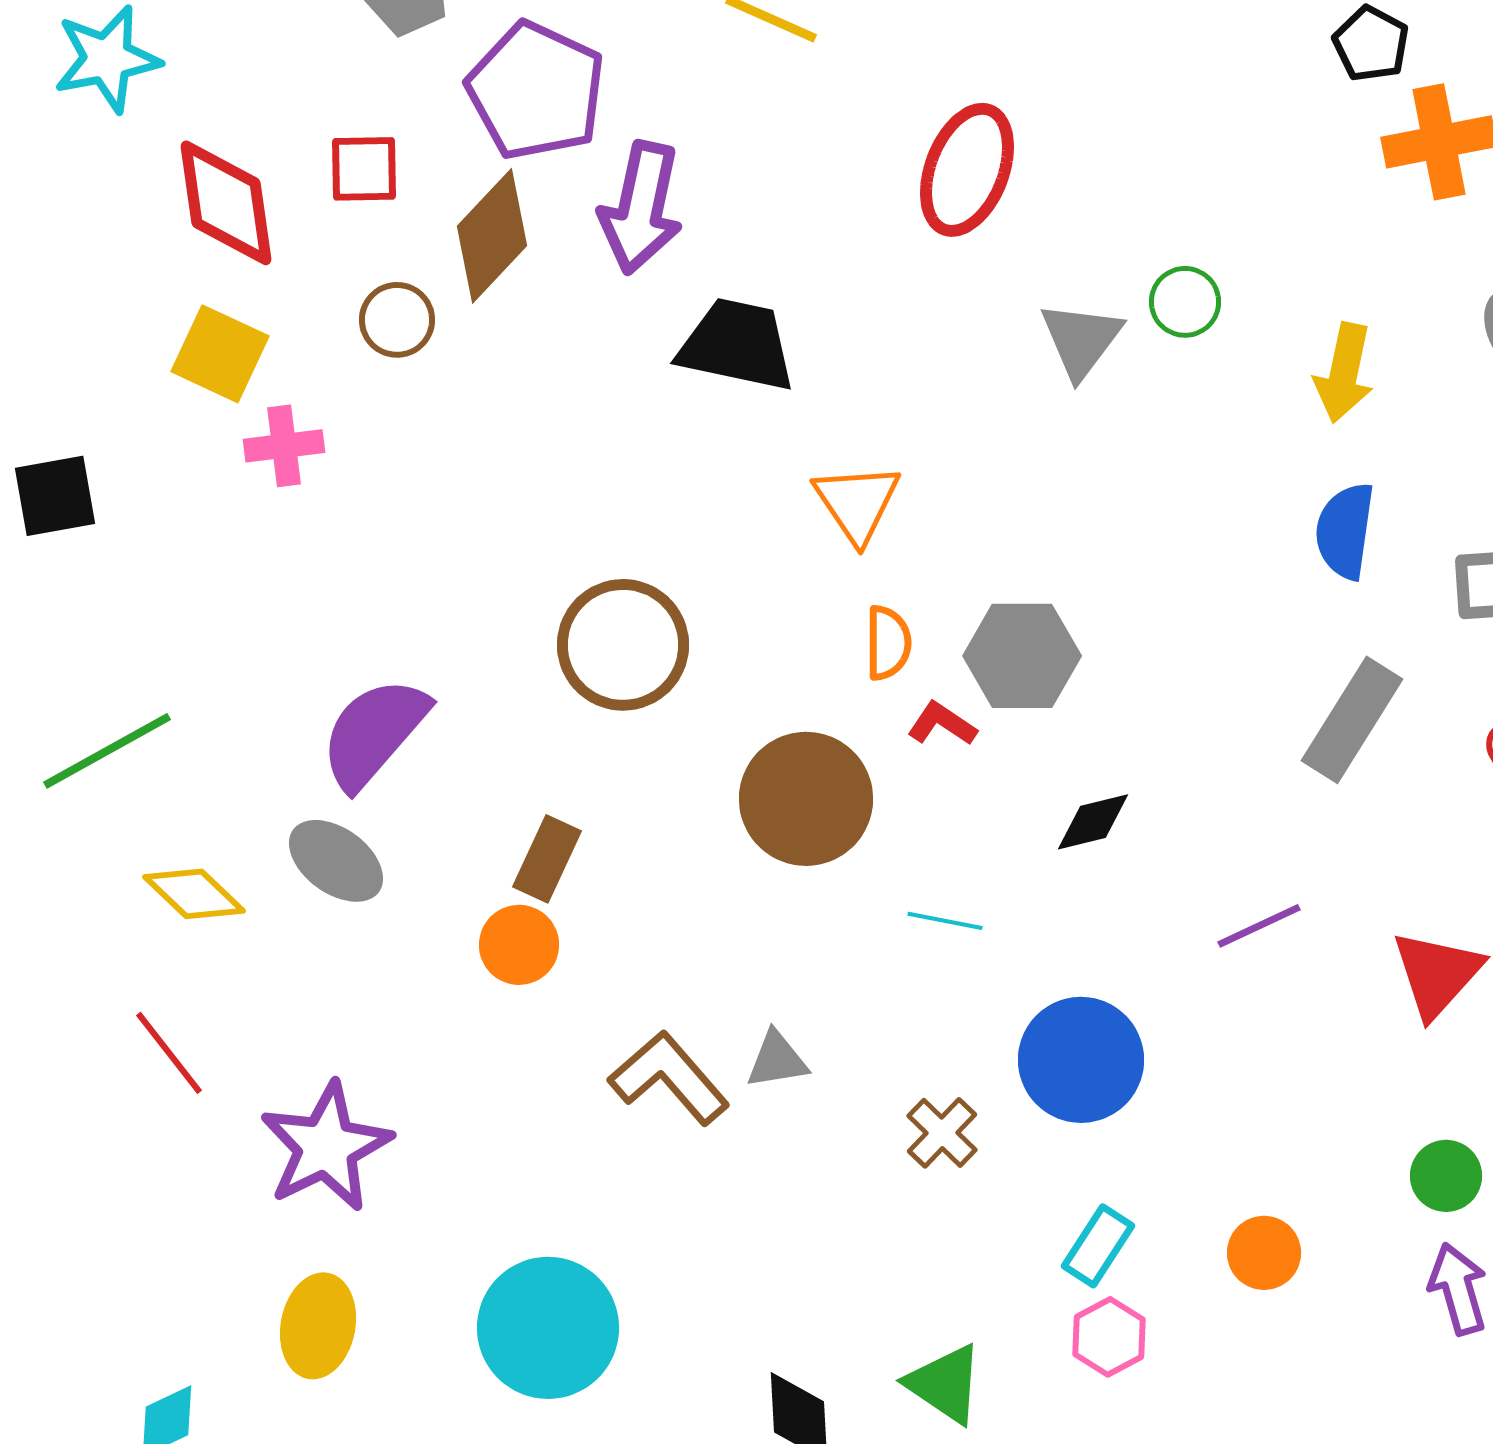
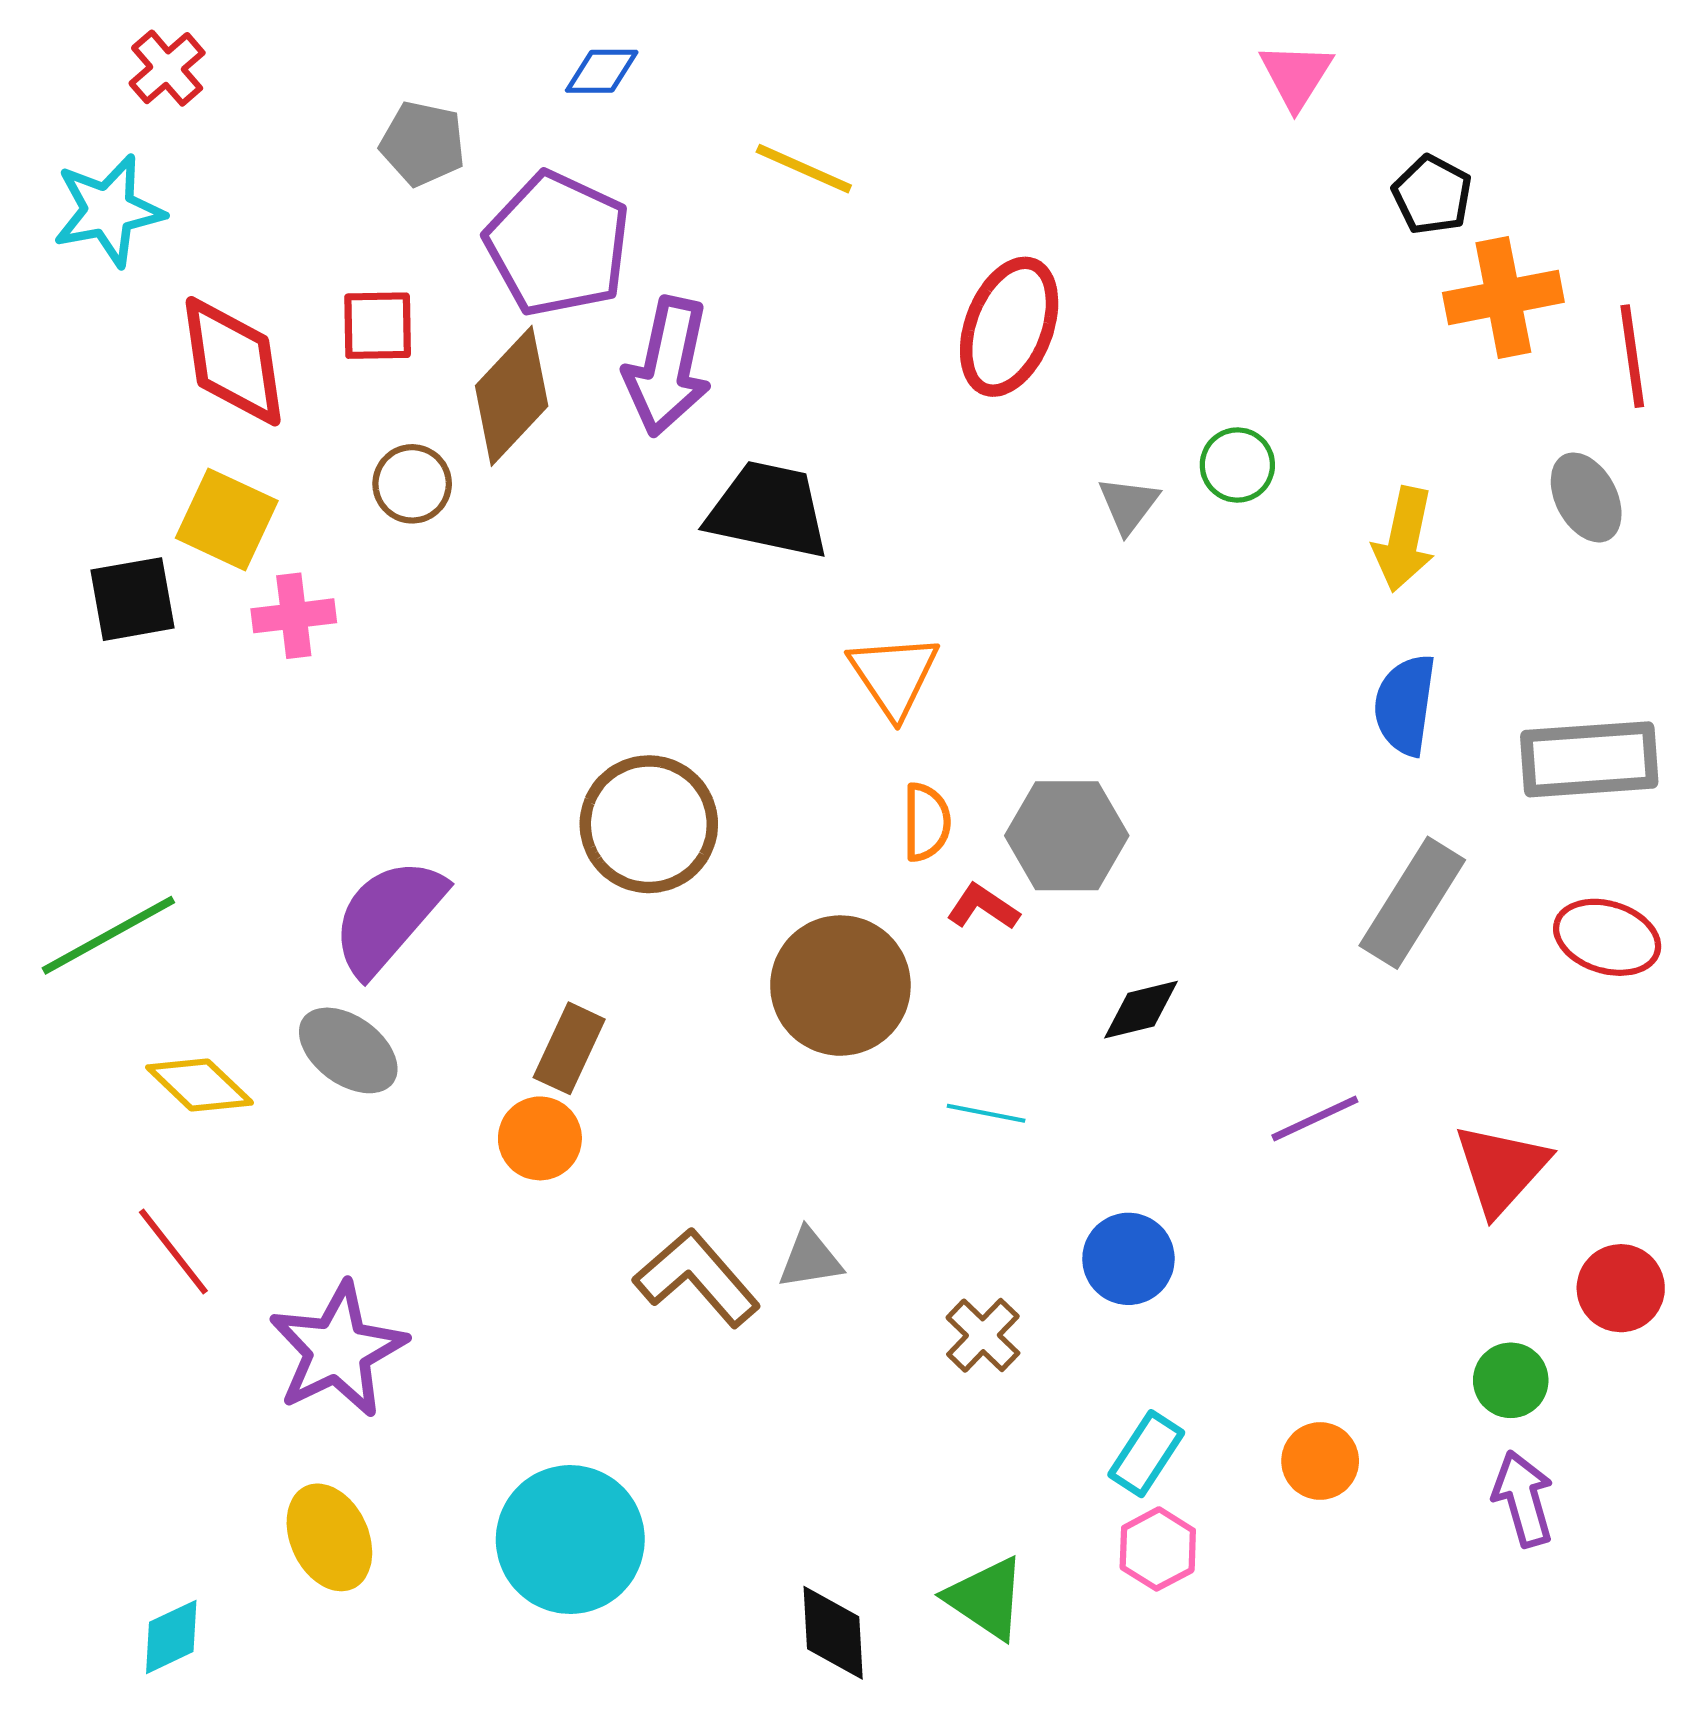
gray triangle: (1081, 340) -> (1128, 505), size x0.7
black square: (55, 496) -> (132, 599), moved
blue circle: (1081, 1060) -> (1128, 1259), size x0.7
yellow ellipse: (318, 1326) -> (329, 1537), turned -36

